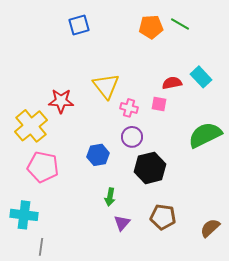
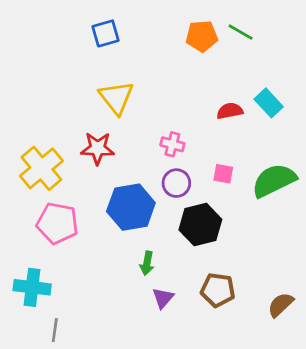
yellow triangle: (106, 86) -> (116, 98), moved
red star: (61, 101) -> (98, 148), moved
pink square: (159, 104) -> (223, 174), moved
blue hexagon: (98, 155) -> (131, 207), size x1.6

